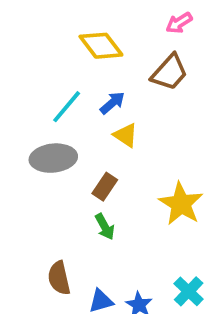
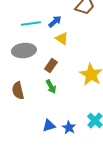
cyan line: (67, 107) -> (31, 24), turned 42
brown semicircle: (59, 278) -> (18, 91), moved

